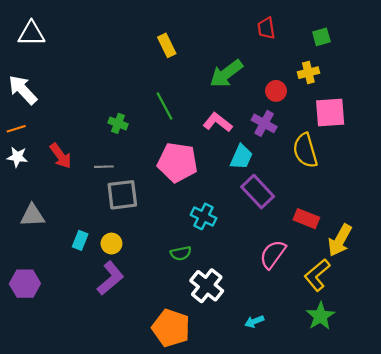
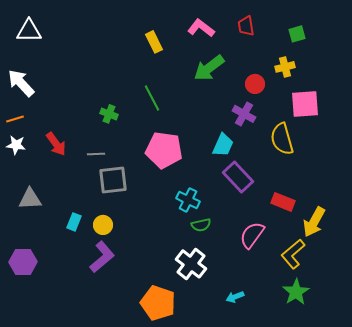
pink L-shape: (218, 122) -> (201, 28), moved
green semicircle: (181, 253) -> (201, 225), moved

